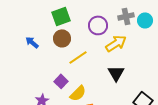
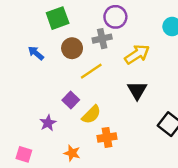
green square: (61, 16) -> (58, 18), moved
gray cross: (126, 16) -> (102, 39), moved
purple circle: (98, 25) -> (115, 17), moved

